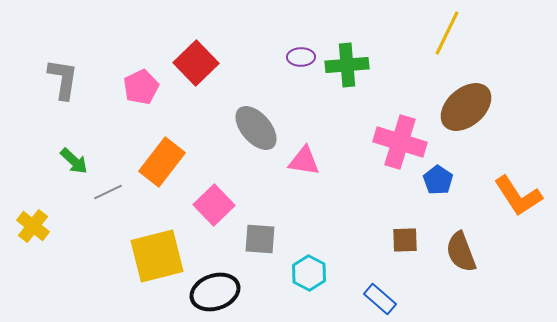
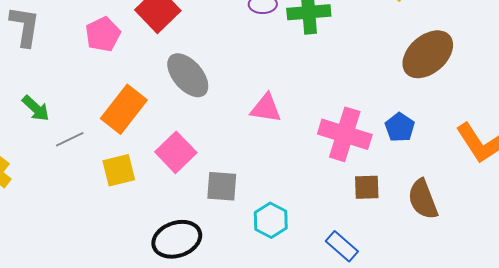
gray ellipse: (256, 128) -> (188, 75), moved
pink cross: (400, 142) -> (345, 134), moved
yellow square: (157, 256) -> (119, 170), moved, size x0.6

